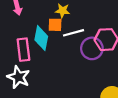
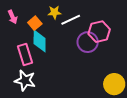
orange square: (55, 25) -> (35, 23), moved, turned -32
white line: (74, 33) -> (71, 20), moved

